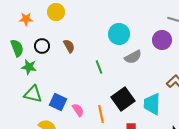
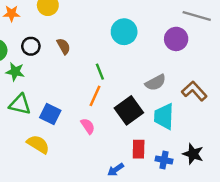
gray semicircle: (133, 57) -> (156, 83), moved
pink semicircle: (78, 110) -> (88, 126), moved
orange line: (101, 114) -> (95, 96), moved, turned 36

